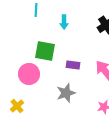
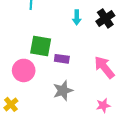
cyan arrow: (64, 22) -> (77, 17), moved
purple rectangle: (73, 65) -> (62, 59), moved

